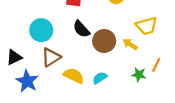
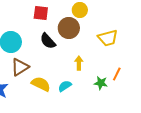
brown circle: (104, 41) -> (69, 28), moved
yellow arrow: (130, 44) -> (79, 63), moved, turned 56

